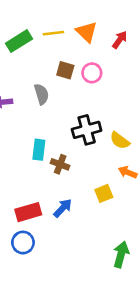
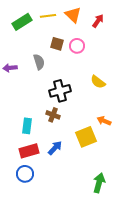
black cross: (87, 130) -> (60, 91), moved
yellow semicircle: (120, 140) -> (98, 82), moved
cyan rectangle: (39, 150) -> (27, 126), moved
yellow square: (104, 193) -> (86, 137), size x1.5

